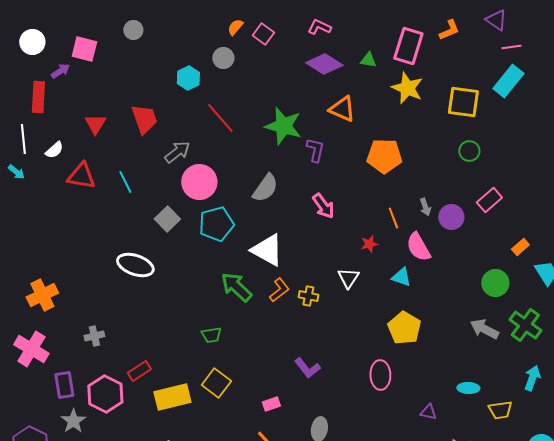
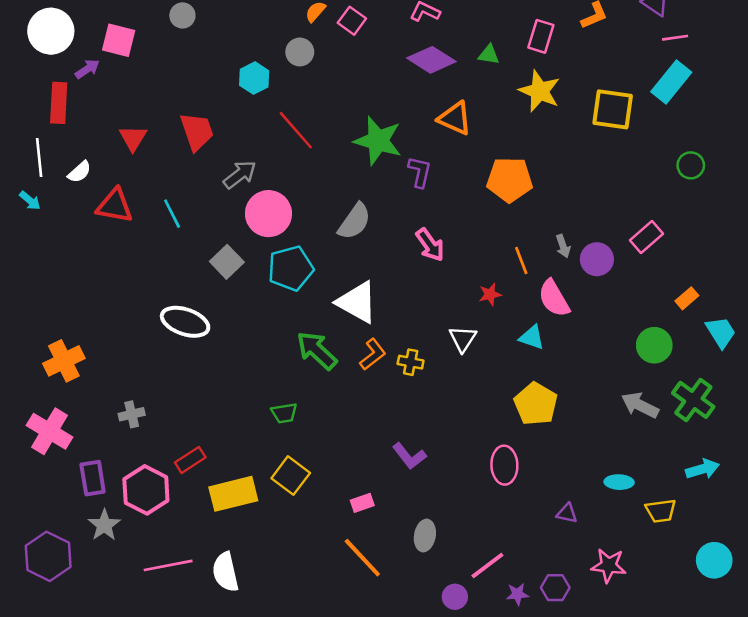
white circle: (32, 42) -> (51, 31), size x1.4
pink rectangle: (408, 46) -> (541, 36), size x0.7
green circle: (469, 151) -> (691, 165), moved
cyan arrow: (532, 378) -> (702, 469), turned 55

